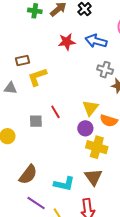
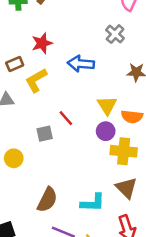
blue arrow: (96, 41) -> (81, 64), moved
red star: (67, 42) -> (42, 43), moved
gray cross: (105, 70) -> (115, 34), moved, turned 35

